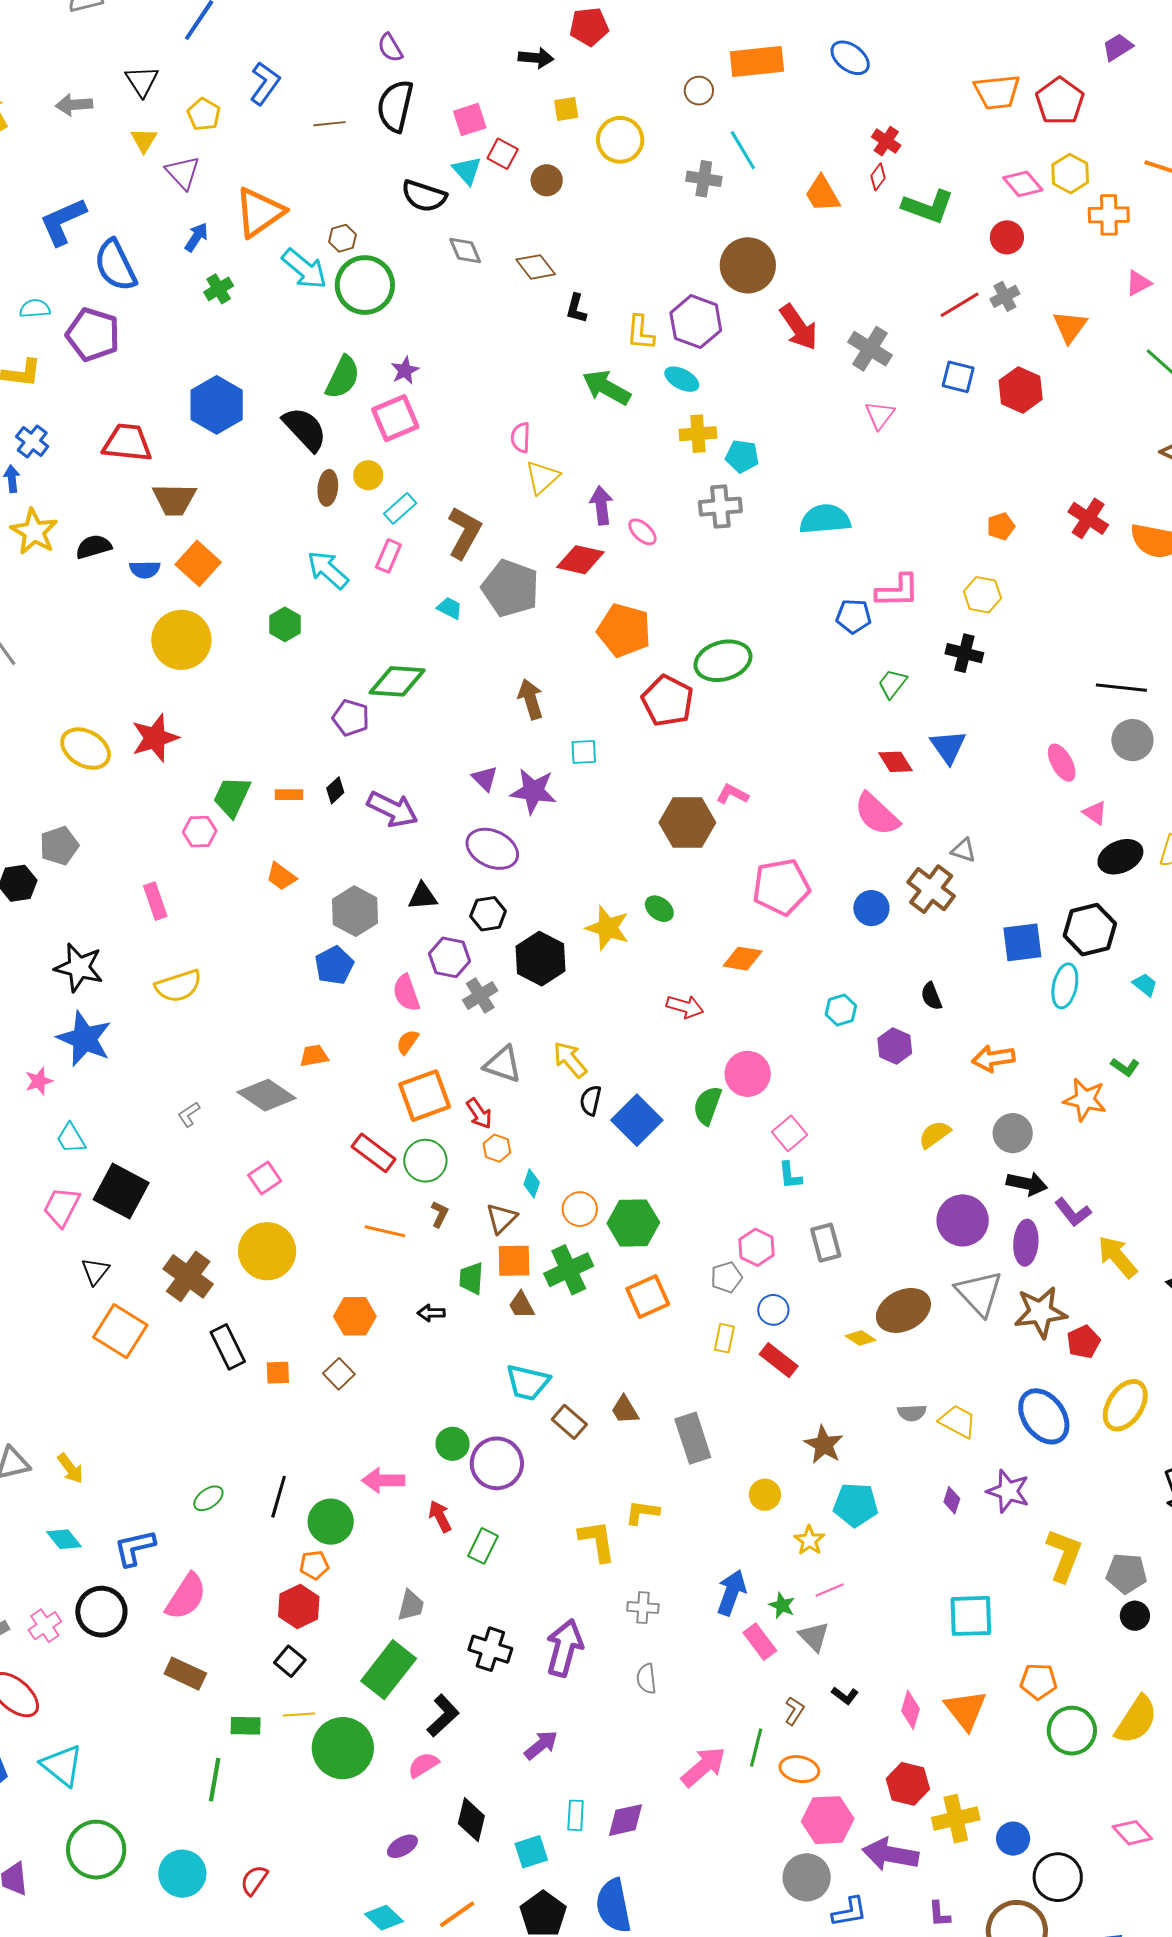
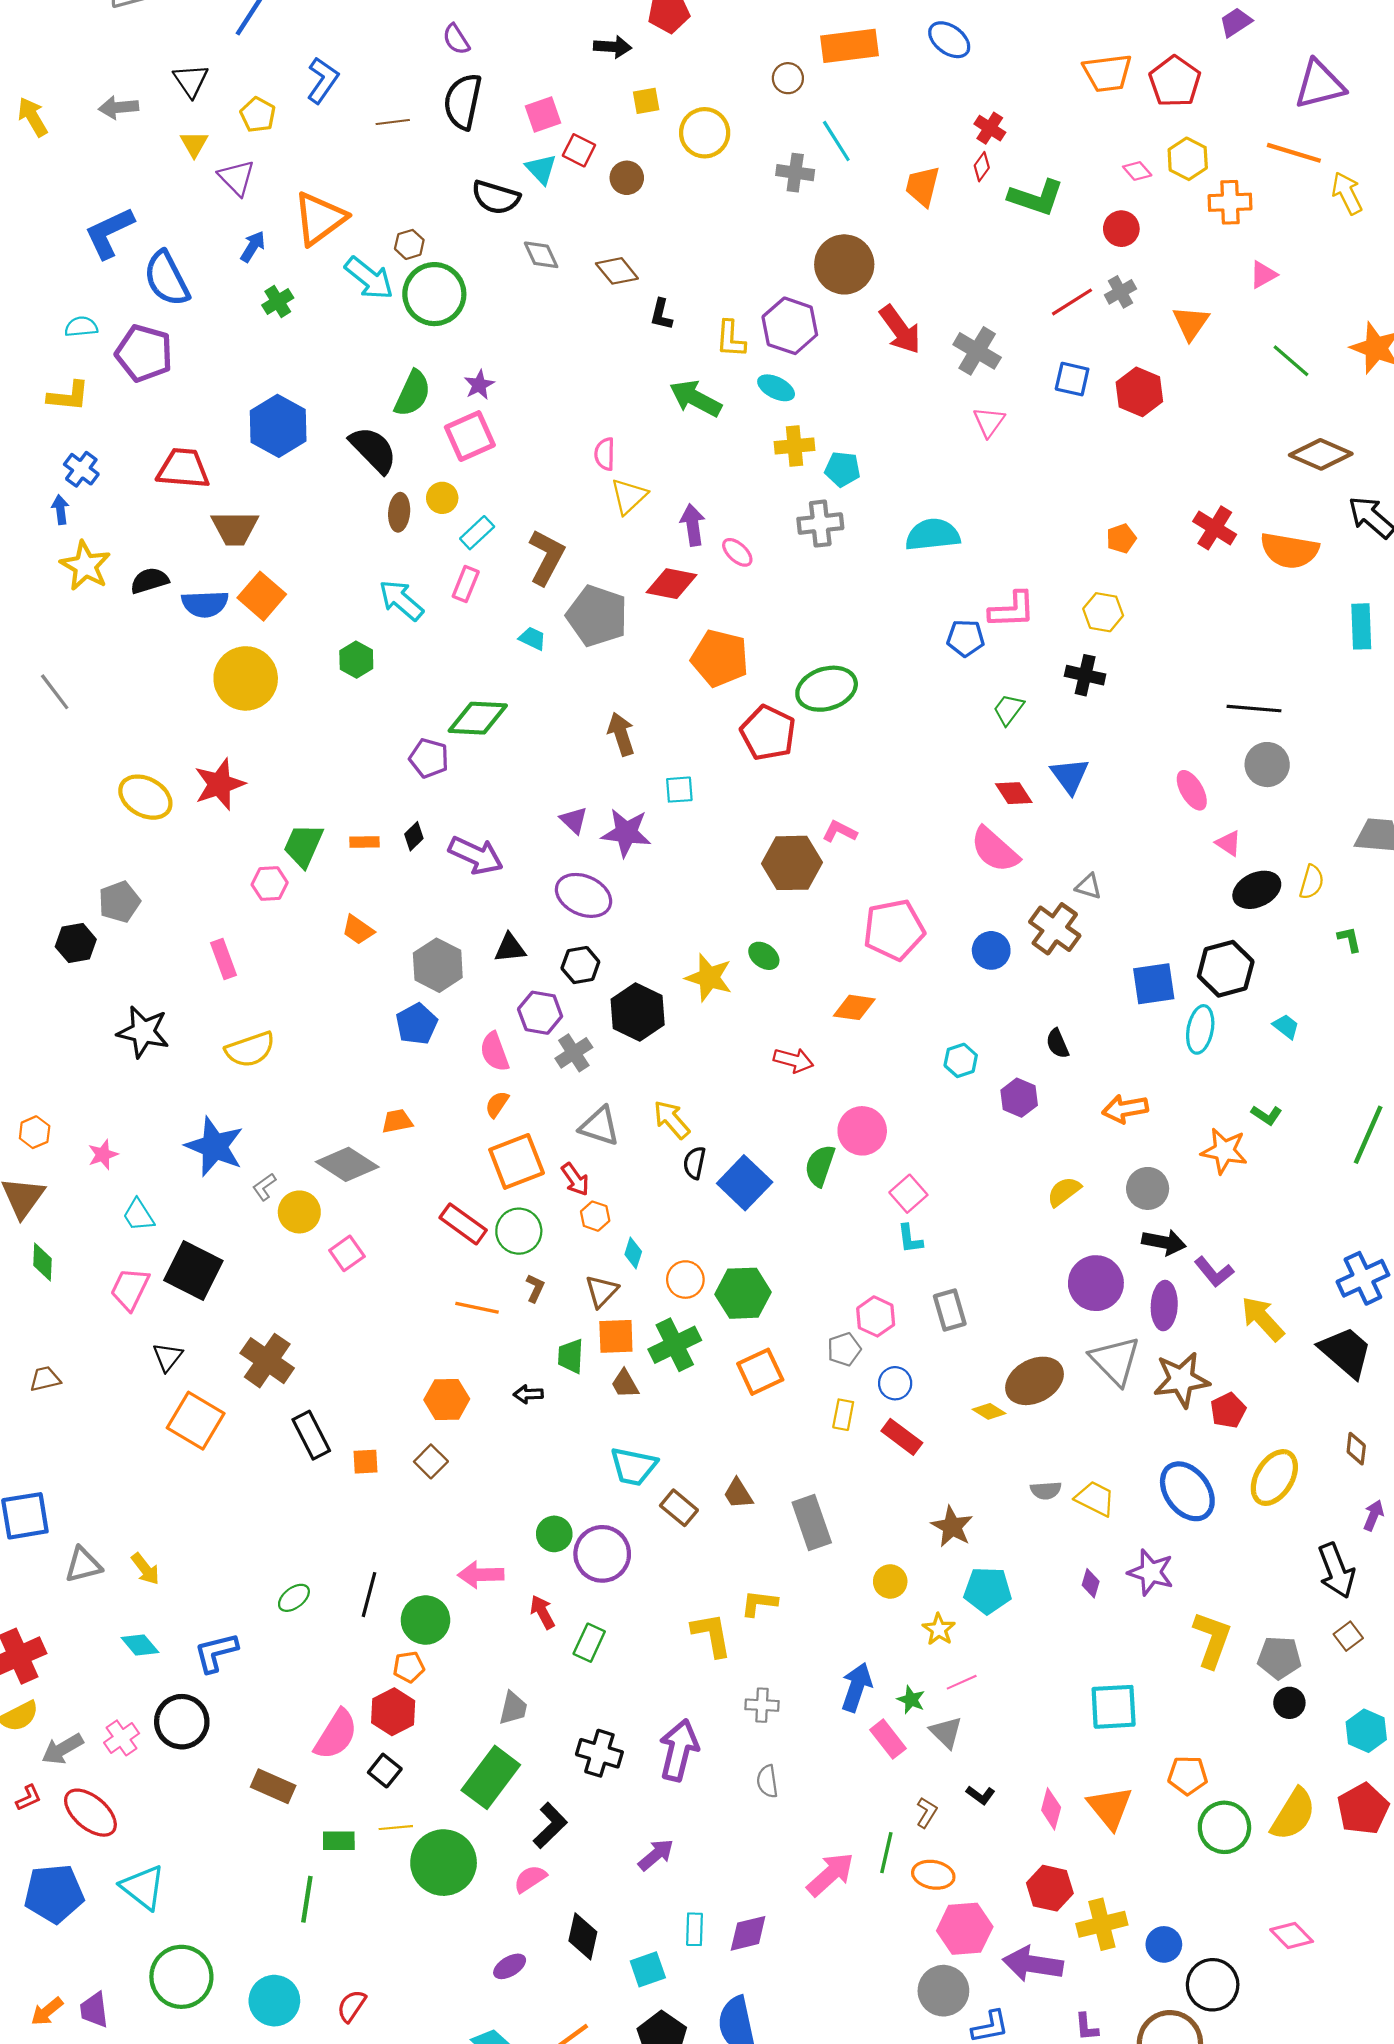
pink diamond: (1023, 184) -> (1137, 171), size x0.7
orange trapezoid: (822, 194) -> (923, 186), turned 45
blue semicircle: (145, 570) -> (205, 604), size x1.4
blue star: (84, 1039) -> (214, 1146), moved
yellow circle: (267, 1251) -> (299, 1212), moved, size x0.7
pink semicircle: (186, 1597) -> (336, 1735), moved

